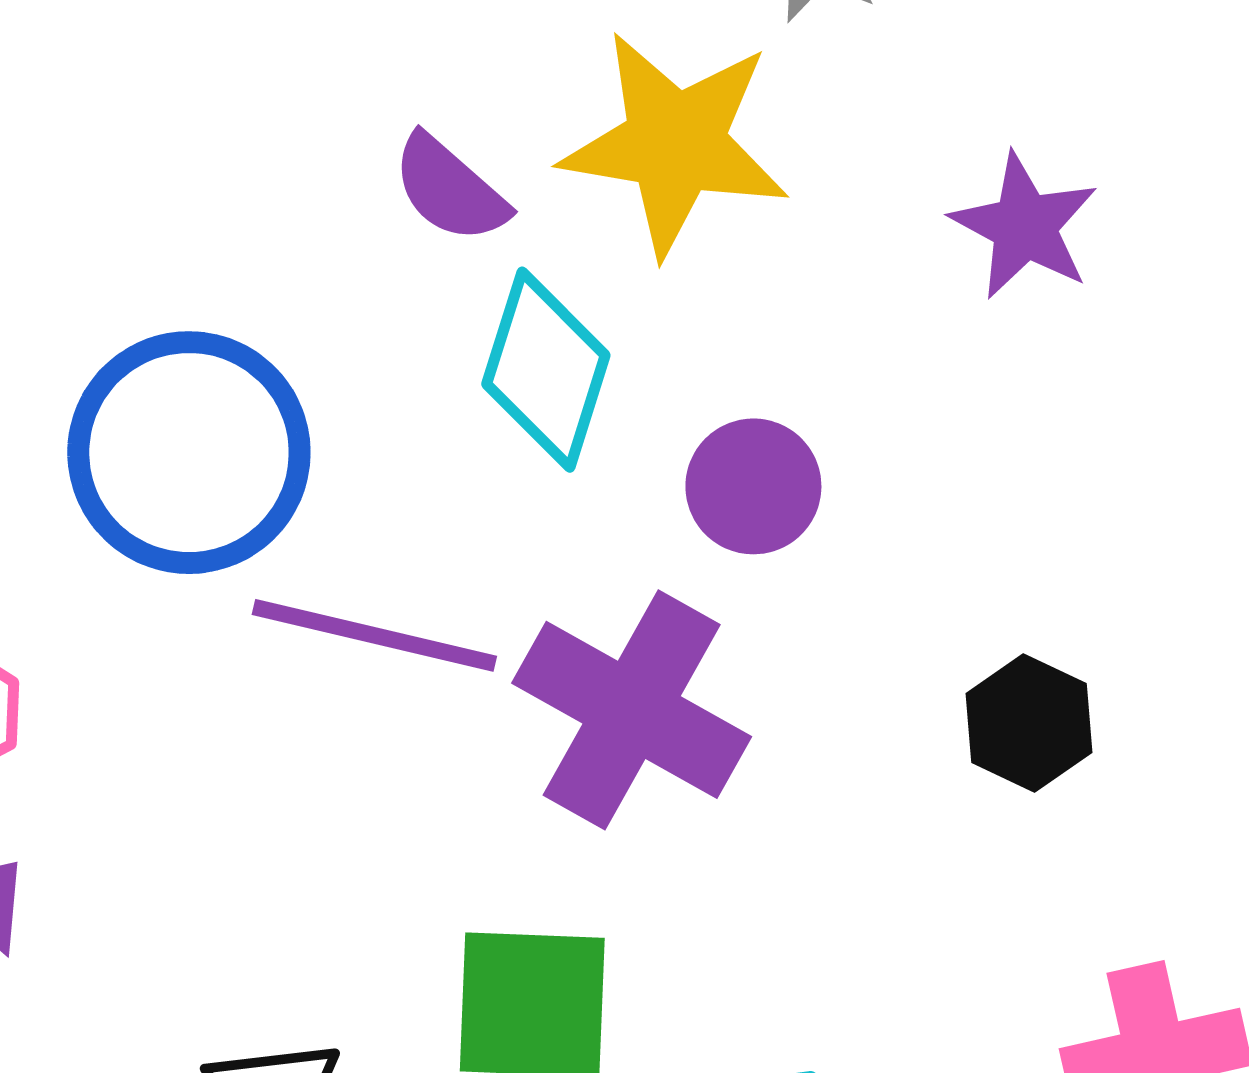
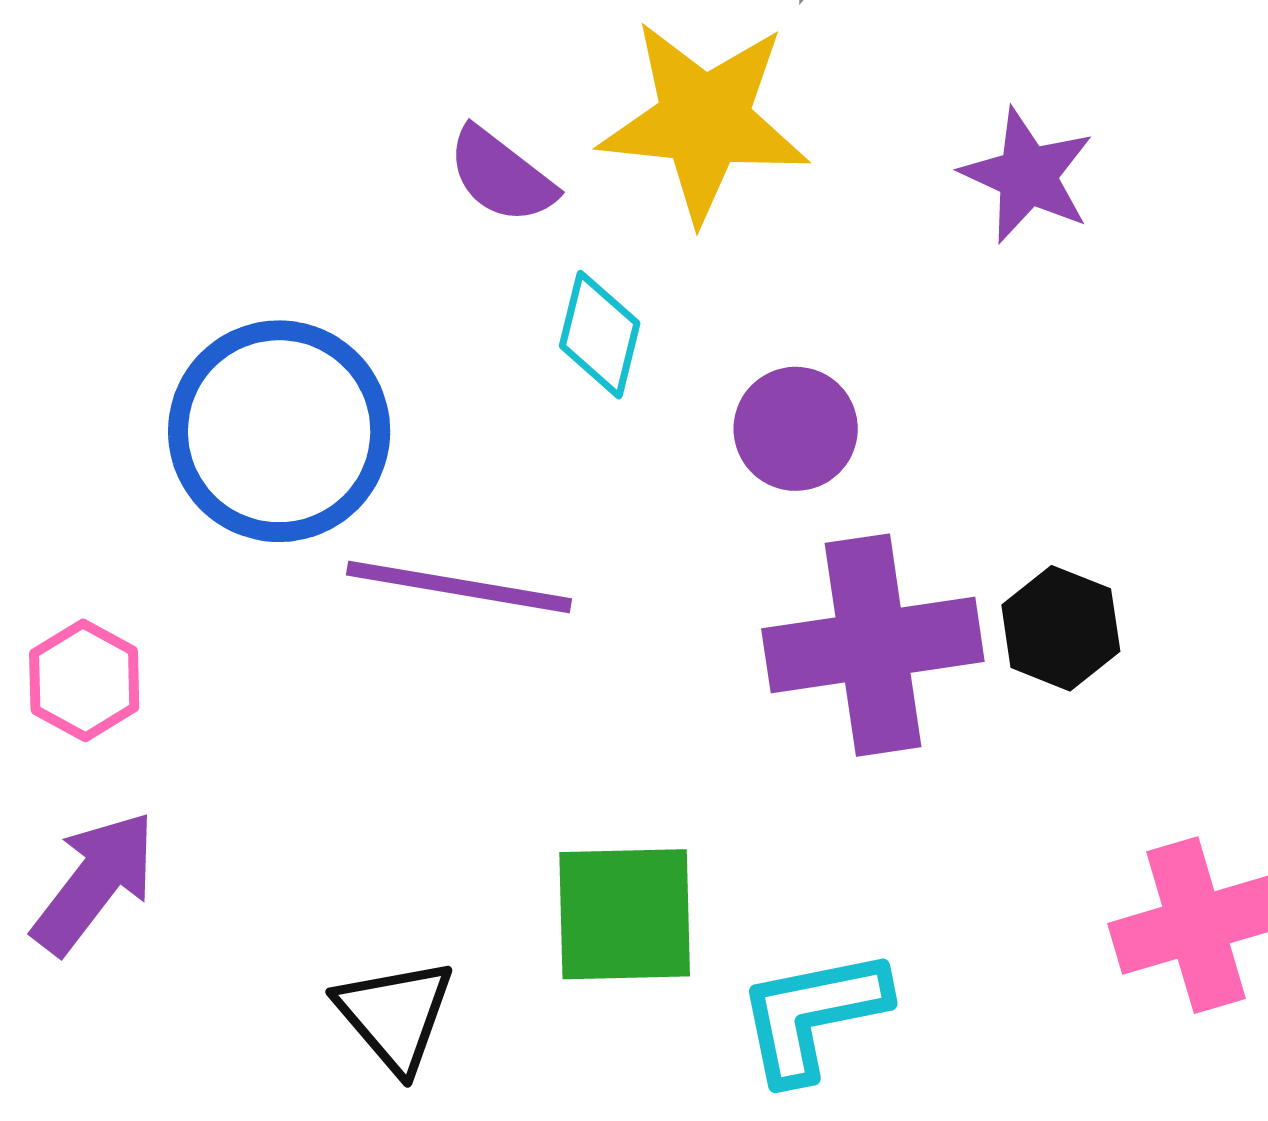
cyan diamond: (546, 370) -> (600, 335), size x0.7
purple cross: (632, 710) -> (873, 645), moved, turned -34

